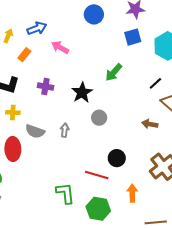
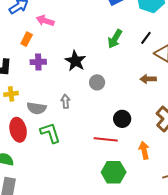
orange rectangle: (24, 55) -> (27, 39), moved
green arrow: (114, 72) -> (115, 39), moved
green L-shape: (65, 193) -> (50, 133), moved

